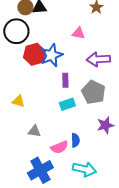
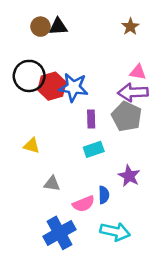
black circle: (16, 31) -> (29, 76), moved
pink triangle: (78, 33) -> (138, 72), moved
blue star: (51, 55) -> (73, 87), turned 30
gray pentagon: (93, 92) -> (127, 116), moved
purple star: (105, 125) -> (129, 176), moved, turned -30

